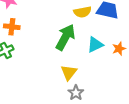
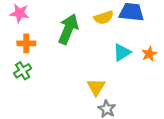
green arrow: (65, 37) -> (68, 29), moved

